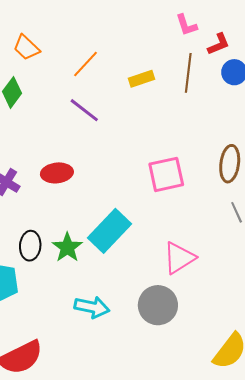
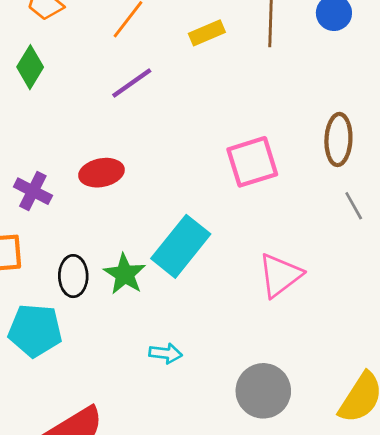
purple line: (84, 110) -> (132, 83), turned -68
gray circle: (158, 305) -> (263, 391), moved
cyan arrow: (92, 307) -> (166, 353), size x0.7

